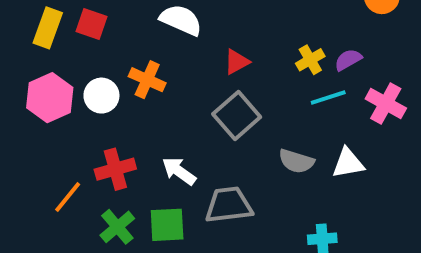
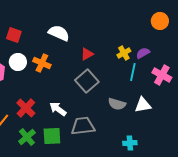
white circle: (101, 96) -> (18, 62), moved
cyan line: (328, 98) -> (133, 72), turned -60
red cross: (115, 169) -> (26, 108), turned -30

